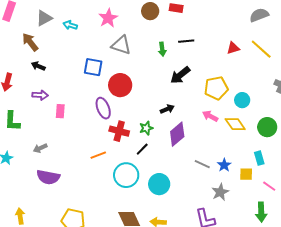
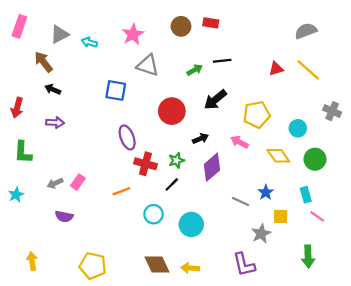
green arrow: (162, 49) -> (195, 70), turned -112
red circle: (120, 85) -> (172, 111), moved
cyan circle: (242, 100) -> (298, 128), moved
pink rectangle: (60, 111) -> (78, 182), moved, turned 32
pink arrow: (210, 116) -> (239, 142), moved
blue star: (224, 165) -> (266, 192), moved
yellow square: (246, 174) -> (281, 216), moved
cyan circle: (126, 175) -> (153, 214), size x0.7
purple semicircle: (48, 177) -> (64, 216), size x0.7
pink line: (269, 186) -> (317, 216), moved

